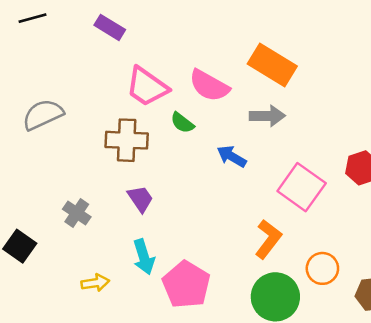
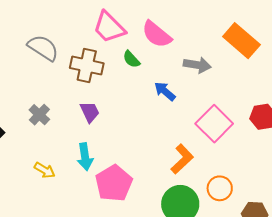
orange rectangle: (272, 65) -> (241, 41), moved
gray semicircle: (43, 115) -> (43, 48), moved, turned 48
yellow arrow: (95, 283) -> (45, 170), turned 30

